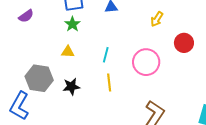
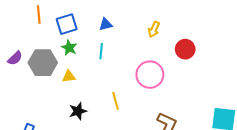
purple semicircle: (26, 16) -> (15, 58), moved
cyan line: (106, 55) -> (101, 51), moved
gray hexagon: (39, 78) -> (43, 63), moved

